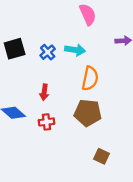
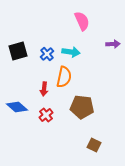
orange semicircle: (90, 78) -> (64, 77), moved
red cross: (47, 122) -> (46, 115), turned -32

